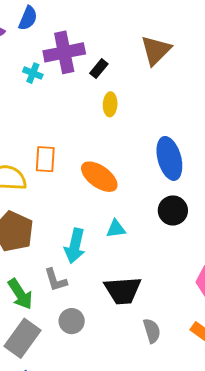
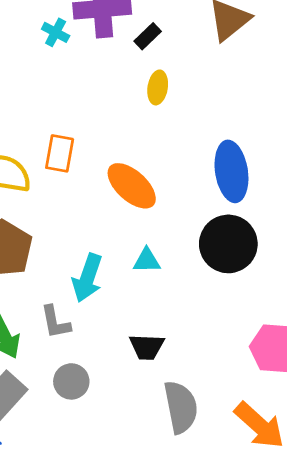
black circle: (173, 210) -> (228, 244), size x1.4
black trapezoid: (123, 290) -> (147, 347), size x0.7
gray semicircle: (152, 331) -> (181, 407), size x1.5

